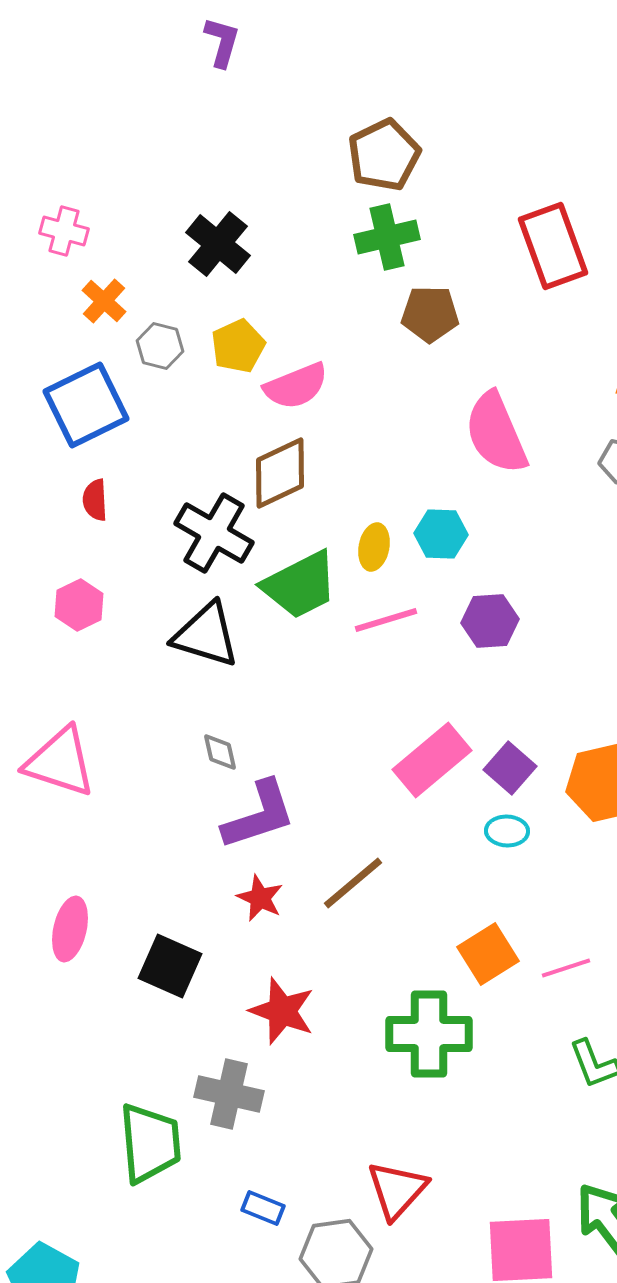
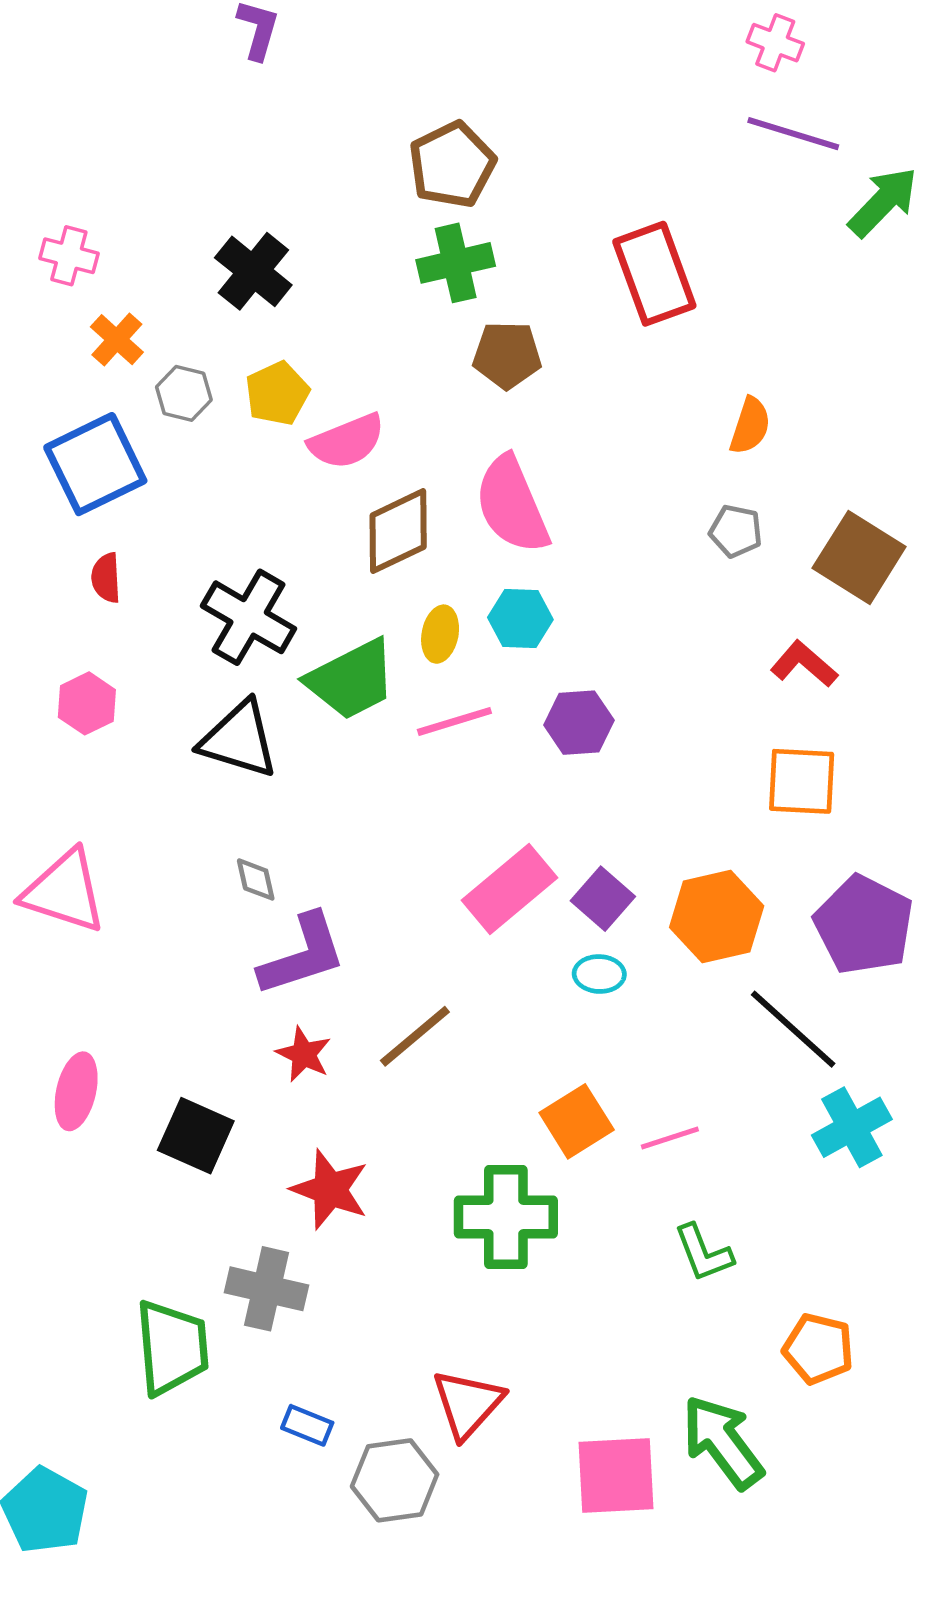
pink semicircle: (496, 433) -> (512, 505), moved
brown diamond: (280, 473) -> (398, 531), moved

